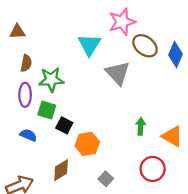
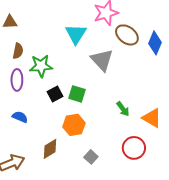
green square: (47, 110) -> (77, 94), moved
black square: (64, 125) -> (55, 94), moved, turned 35
green arrow: (141, 126) -> (123, 109), turned 140

